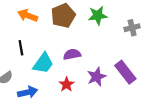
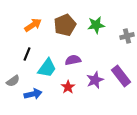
orange arrow: (28, 16) -> (33, 25), turned 126
black line: (21, 48) -> (27, 54), turned 32

